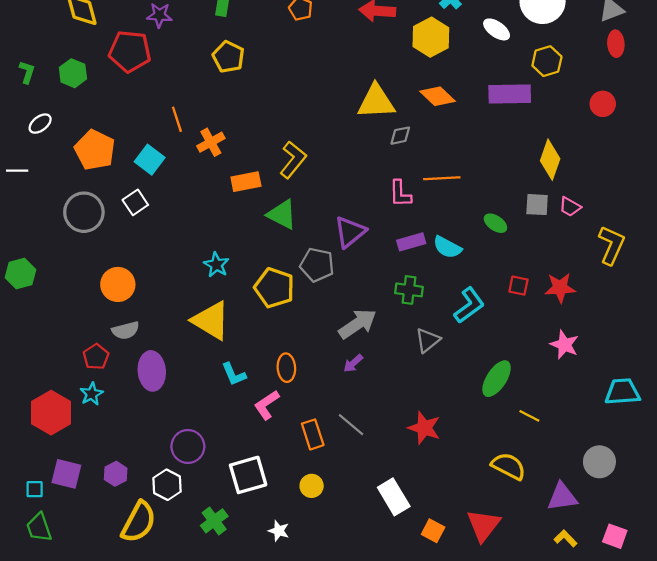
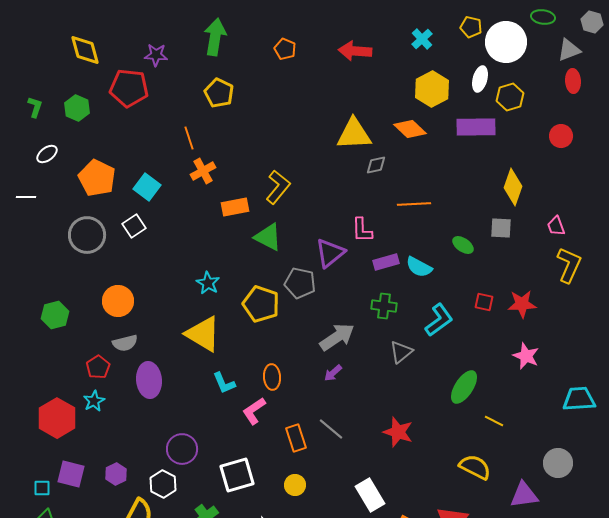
white ellipse: (497, 29) -> (480, 79), moved, turned 70
yellow hexagon: (431, 37) -> (432, 89), moved
orange line: (177, 119) -> (189, 138), moved
pink L-shape: (400, 194) -> (362, 230), moved
pink trapezoid: (570, 207) -> (556, 226), moved, turned 40
green hexagon: (20, 274) -> (55, 315), moved

